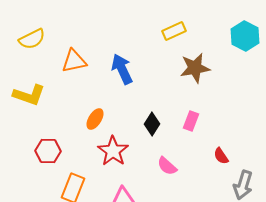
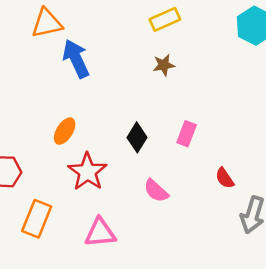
orange triangle: (74, 61) -> (47, 23), moved
brown star: (195, 68) -> (164, 65), moved, size x0.6
blue arrow: (122, 69) -> (76, 59), moved

